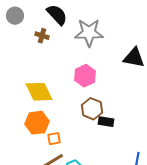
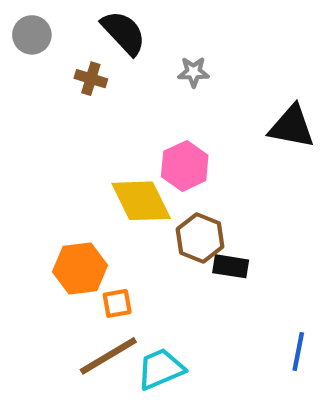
gray star: (89, 33) -> (193, 72), size x0.5
yellow diamond: (39, 92) -> (141, 201), moved

